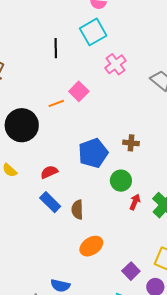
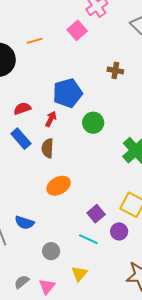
pink square: (79, 91) -> (77, 30), moved
brown cross: (131, 143) -> (115, 70), moved
red arrow: (135, 202) -> (51, 119), moved

